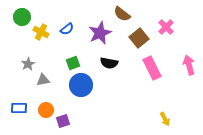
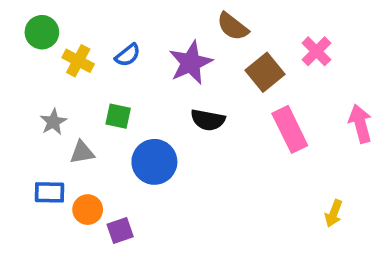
green square: (73, 63) -> (118, 116), moved, turned 32
blue rectangle: (19, 108) -> (50, 192), moved
yellow arrow: (165, 119) -> (334, 213), moved, turned 48

